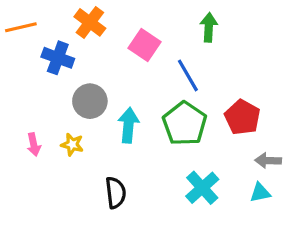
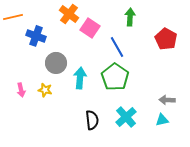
orange cross: (90, 22) -> (69, 14), moved
red pentagon: (242, 117) -> (166, 39), moved
black semicircle: (116, 193) -> (92, 120), moved

